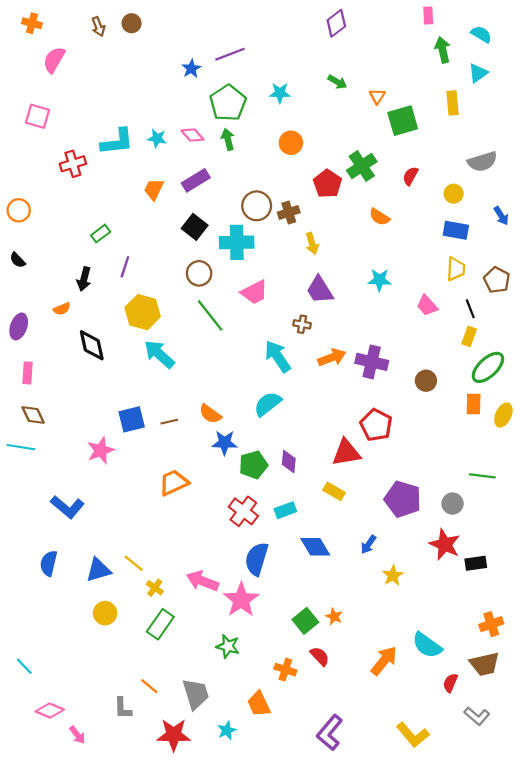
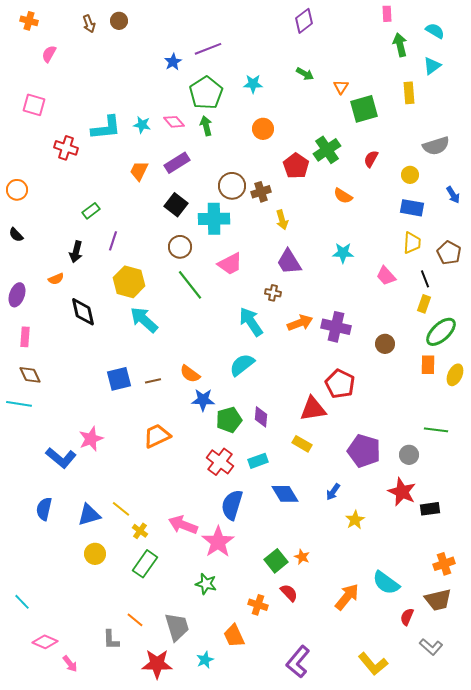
pink semicircle: (54, 60) -> (49, 54), size x0.7
red cross: (73, 164) -> (66, 148), turned 35
pink star: (101, 450) -> (91, 439), moved

